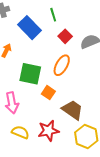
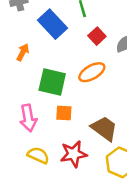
orange ellipse: (62, 65) -> (92, 72), turned 30
orange square: (48, 93) -> (64, 113), moved, turned -32

